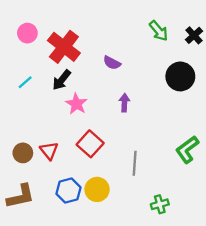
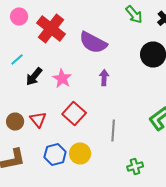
purple semicircle: (112, 63) -> (93, 42), size x1.8
black arrow: (62, 80) -> (34, 76), moved

